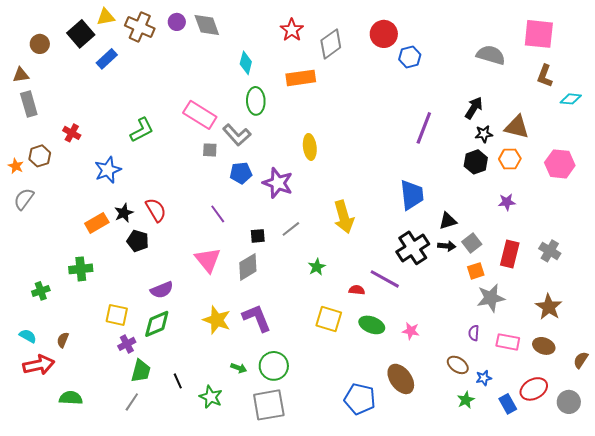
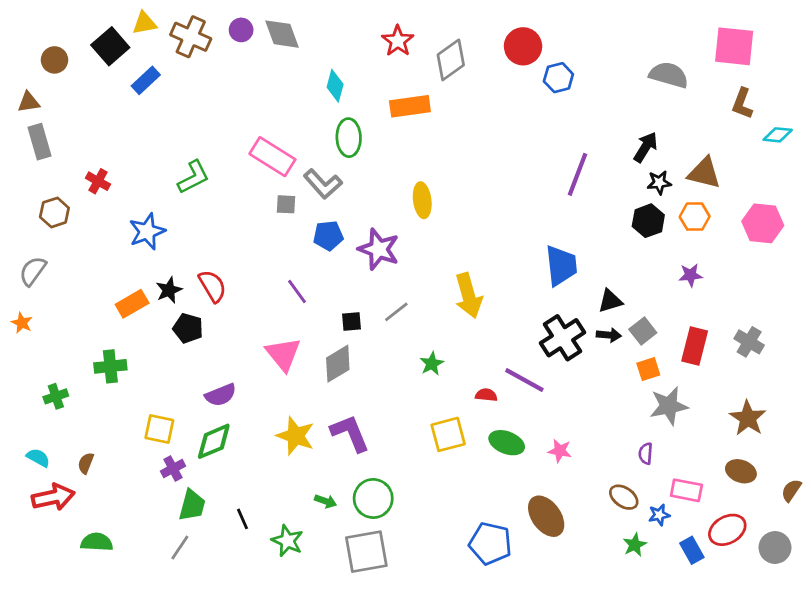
orange star: (16, 166) -> (22, 323), moved
yellow square: (329, 319) -> (448, 434), turned -32
pink rectangle: (508, 342) -> (686, 490), moved

